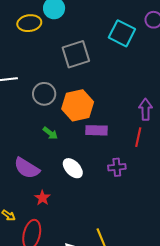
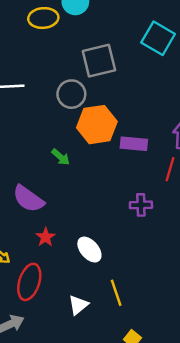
gray circle: (44, 94) -> (71, 94), moved
purple rectangle: (97, 130) -> (134, 144), moved
white ellipse: (73, 168) -> (89, 250), moved

